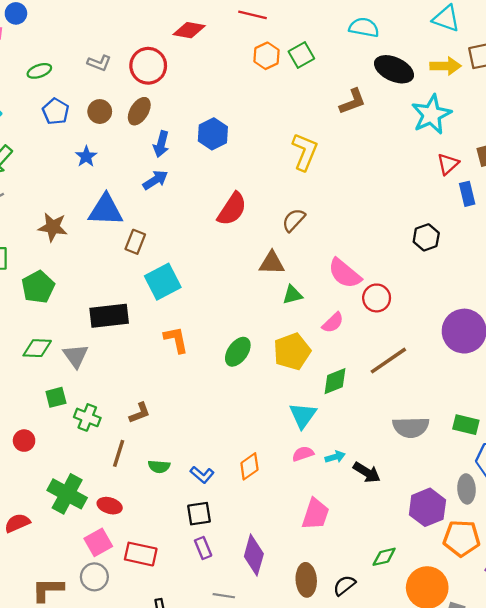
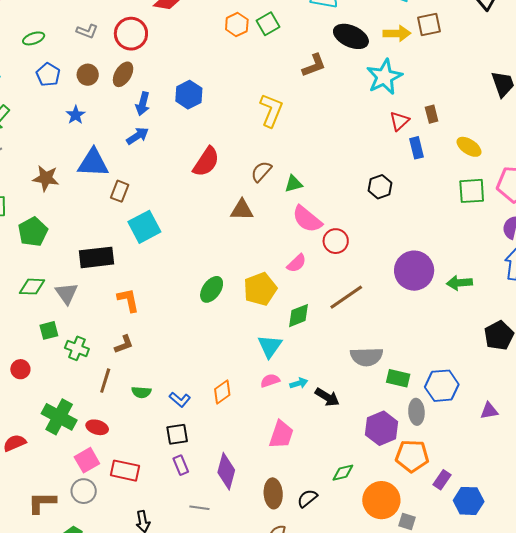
green triangle: (292, 295) -> (294, 184), moved
orange L-shape: (176, 340) -> (128, 300), moved
green rectangle: (466, 425) -> (398, 378), moved

